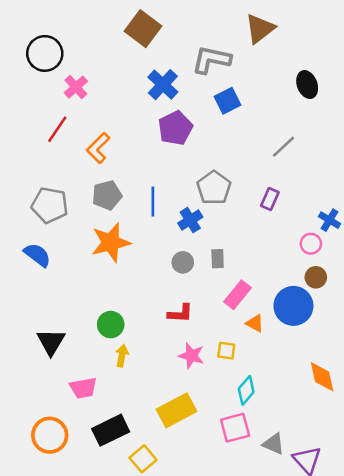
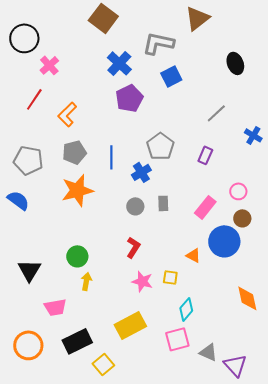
blue cross: (330, 220) -> (253, 135), moved
pink rectangle: (237, 295) -> (205, 207), moved
red L-shape: (180, 313) -> (133, 247), turned -60

